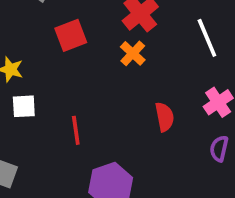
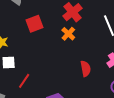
red line: (76, 130) -> (24, 81), moved, turned 42

